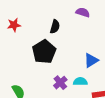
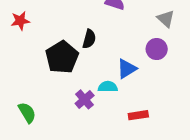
black semicircle: (55, 27) -> (89, 39), moved
cyan semicircle: (80, 81) -> (108, 87), moved

